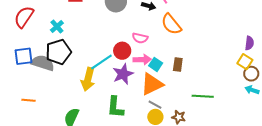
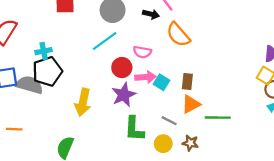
cyan cross: (57, 26) -> (44, 51), moved, turned 32
cyan line: (101, 62) -> (105, 41), moved
orange triangle: (152, 84) -> (191, 104), moved, size x0.7
gray line: (155, 105) -> (169, 121), moved
green L-shape: (115, 107) -> (134, 129), moved

